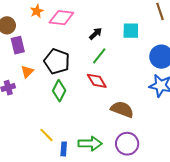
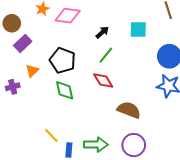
purple rectangle: (18, 45) -> (23, 43), turned 60
green diamond: (59, 91) -> (65, 90), turned -40

